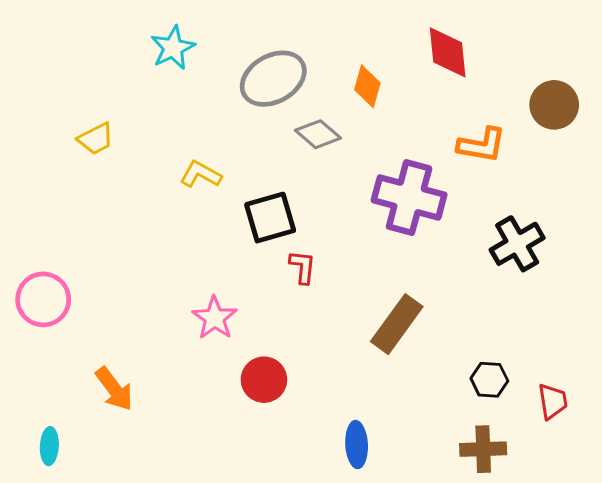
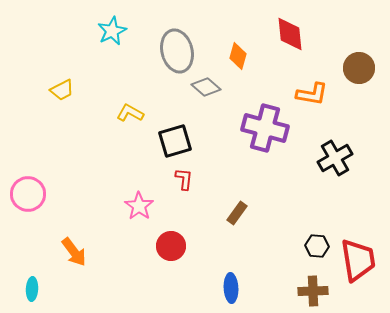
gray ellipse: (273, 79) -> (177, 51), turned -75
red L-shape: (303, 267) -> (184, 179), moved
brown rectangle: (397, 324) -> (237, 213), moved, size x0.6
red trapezoid: (553, 401) -> (358, 260), size x1.8

